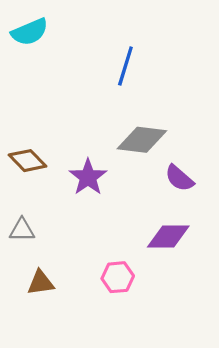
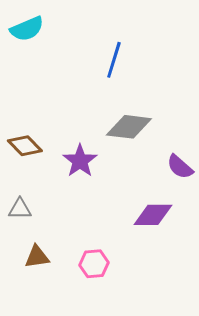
purple semicircle: (179, 178) -> (180, 167), moved
pink hexagon: (118, 277) -> (94, 264), moved

